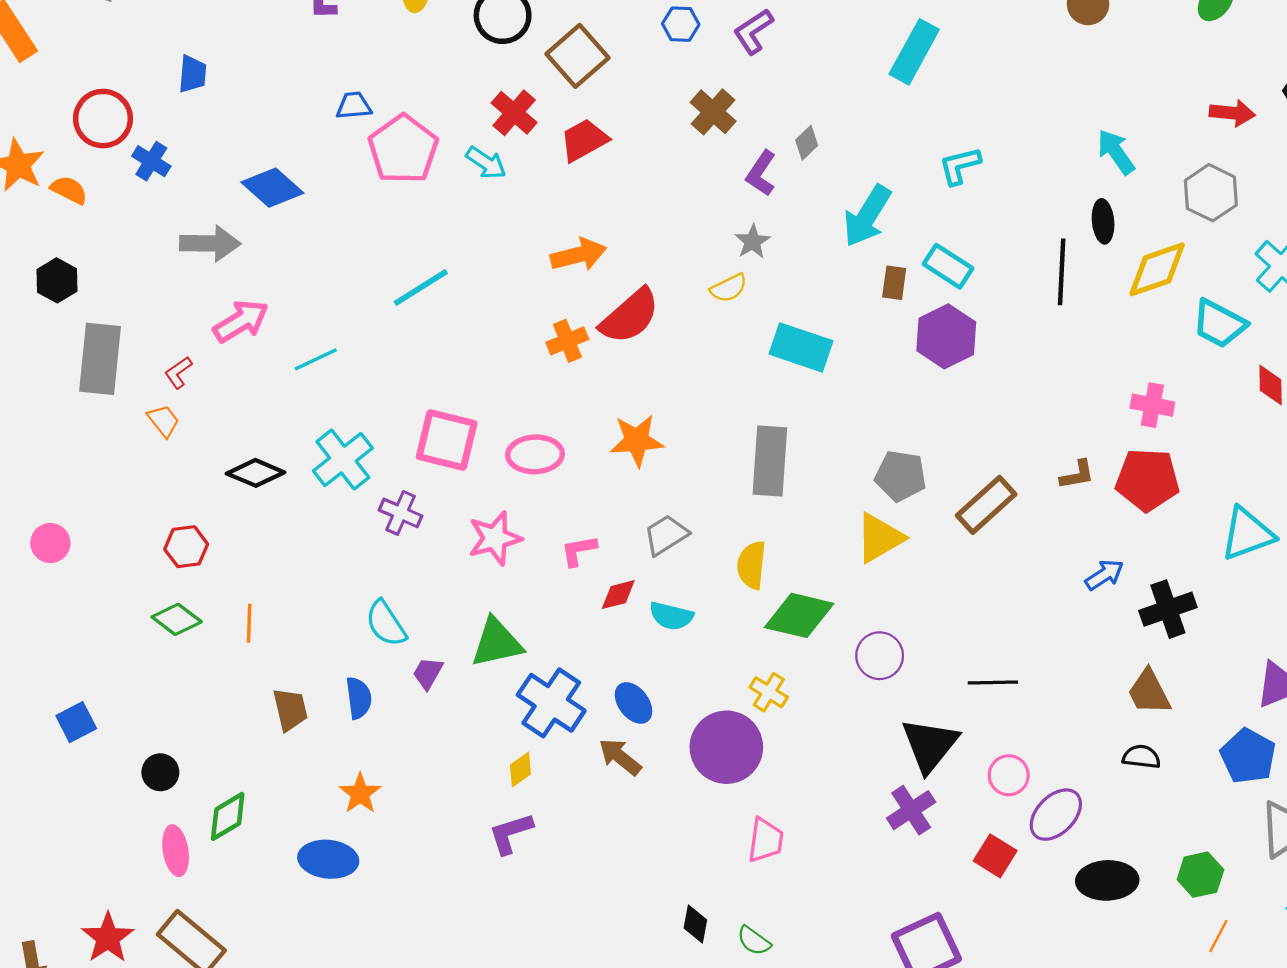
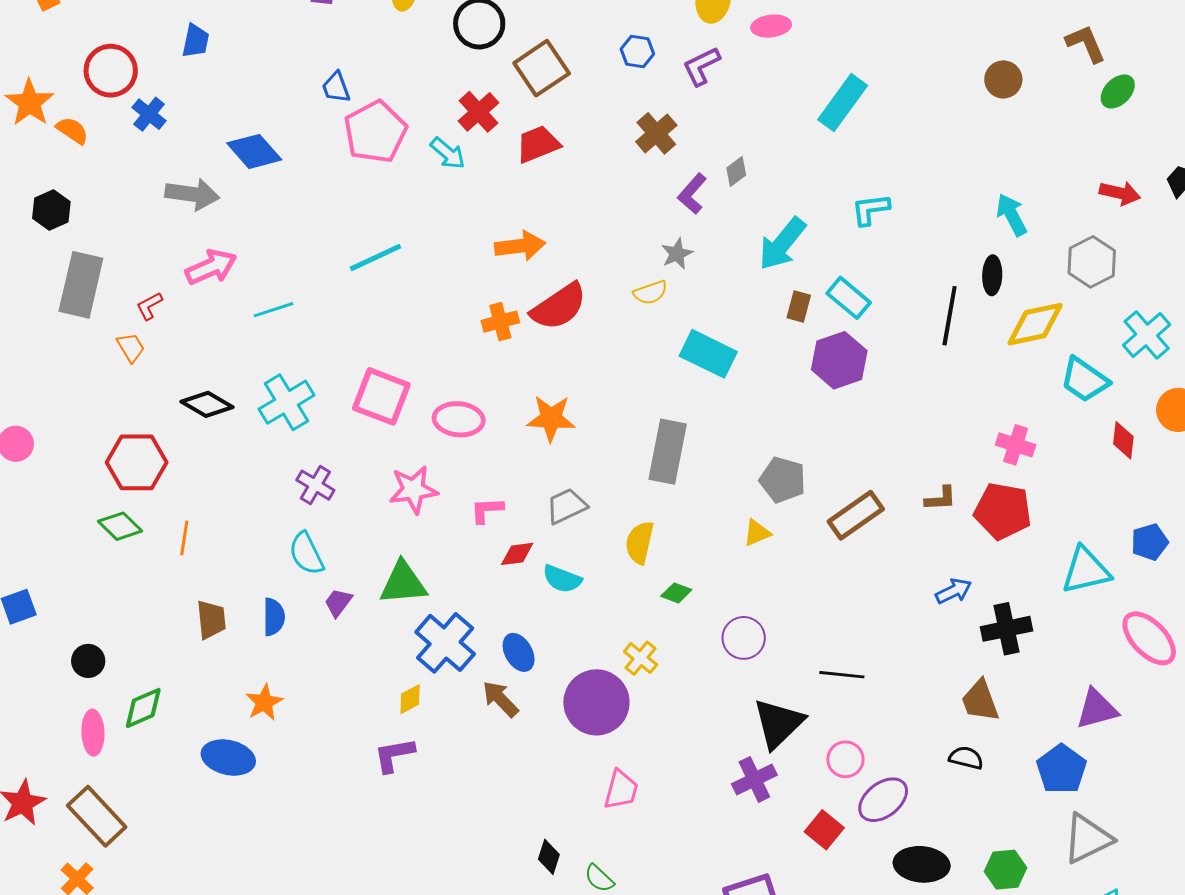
blue trapezoid: (354, 106) -> (336, 87), turned -112
purple cross: (401, 513) -> (315, 485), moved
yellow triangle: (880, 538) -> (757, 533), size x0.6
red hexagon: (186, 547) -> (137, 462), size x1.5
green diamond: (799, 615) -> (676, 593), size x0.5

